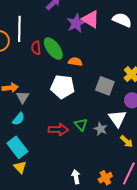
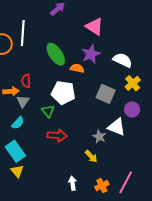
white semicircle: (122, 20) -> (123, 60), moved
purple star: (76, 23) -> (91, 54), moved
red semicircle: (36, 48) -> (26, 81), moved
white triangle: (117, 118) -> (117, 127), turned -36
green triangle: (81, 125) -> (48, 111), moved
yellow arrow: (127, 141) -> (91, 156), moved

